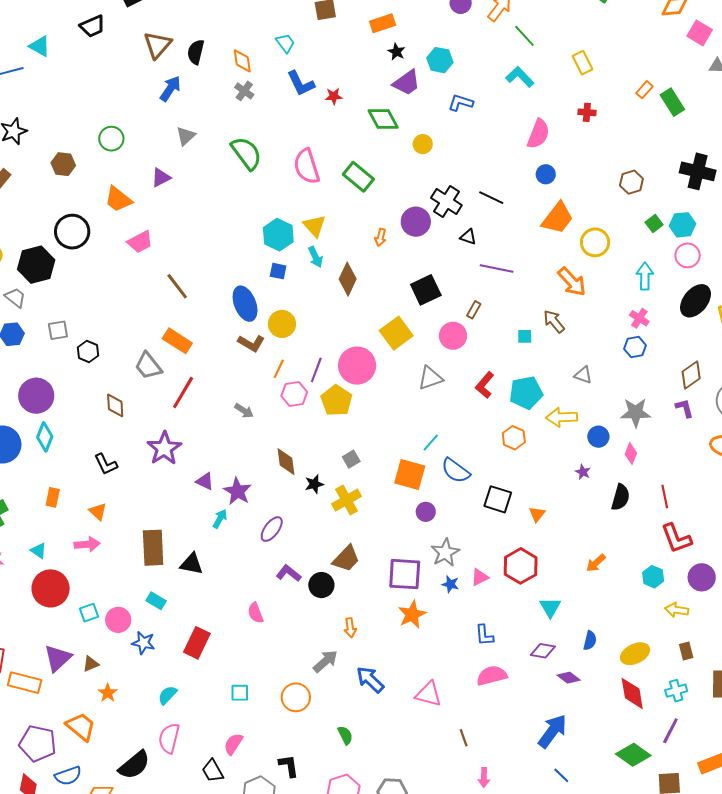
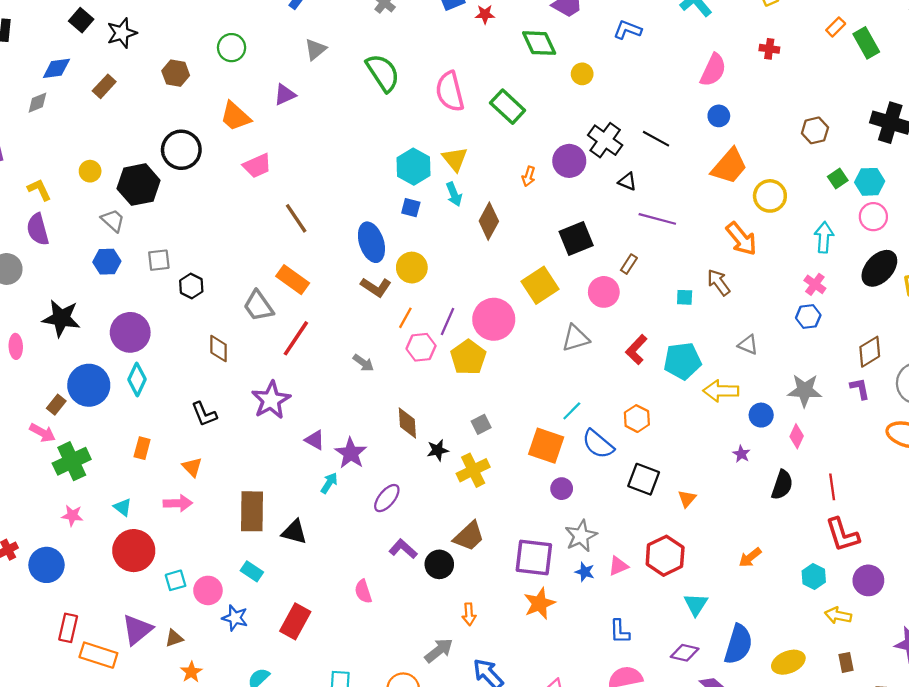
orange hexagon: (514, 438) -> (637, 419), moved
blue semicircle: (590, 640) -> (738, 644), size x1.8

